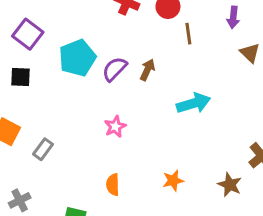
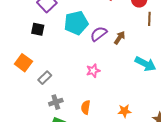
cyan arrow: (194, 103) -> (145, 64), turned 35
gray cross: (20, 200) -> (56, 102), moved

